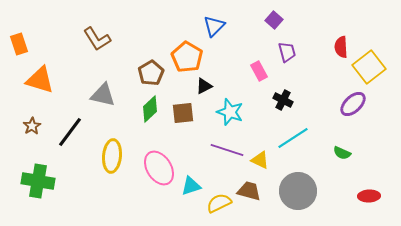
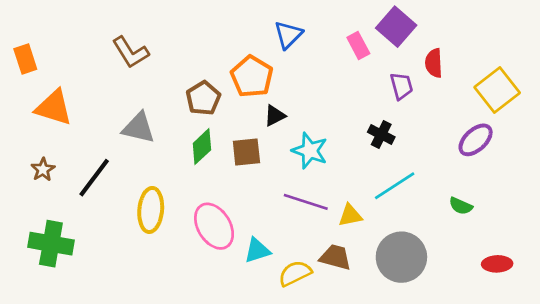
purple square: (274, 20) -> (396, 27), moved, size x1.6
red semicircle: (341, 47) -> (434, 63), moved
purple trapezoid: (287, 52) -> (401, 86), moved
pink rectangle: (259, 71) -> (358, 46), moved
yellow triangle: (260, 160) -> (350, 215), turned -36

